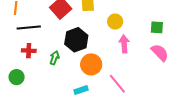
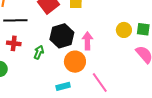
yellow circle: (115, 22) -> (124, 30), moved
pink arrow: (124, 44) -> (87, 41), moved

